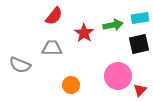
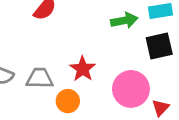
red star: (84, 33) -> (83, 69), moved
gray trapezoid: (52, 48) -> (40, 78), moved

